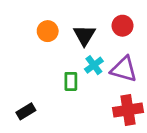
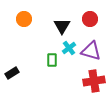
orange circle: (48, 31) -> (24, 19), moved
black rectangle: (26, 111) -> (12, 73), moved

